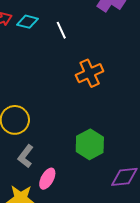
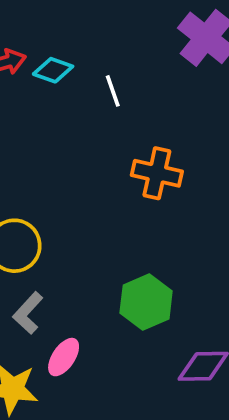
orange cross: (90, 73) -> (157, 173), turned 32

